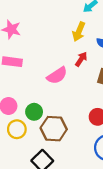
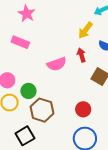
red arrow: (81, 59) -> (81, 55), turned -64

